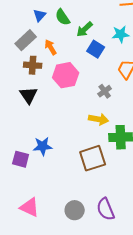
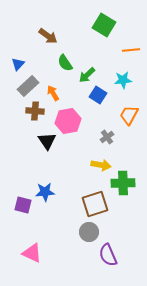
blue triangle: (40, 15) -> (18, 64), moved
black triangle: (29, 95) -> (47, 141), moved
gray circle: (75, 210) -> (89, 232), moved

